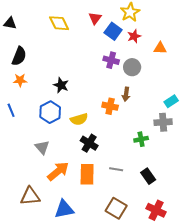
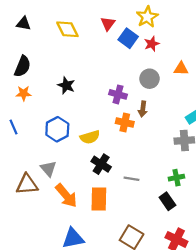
black triangle: (10, 23) -> (24, 24), moved
orange triangle: (160, 48) -> (181, 69), moved
purple cross: (111, 60) -> (118, 94), moved
black star: (61, 85) -> (66, 85), moved
green cross: (141, 139) -> (176, 178), moved
gray line: (116, 169) -> (132, 179), moved
orange arrow: (58, 171) -> (66, 196), turned 90
brown triangle: (30, 196) -> (27, 184), moved

